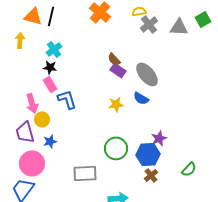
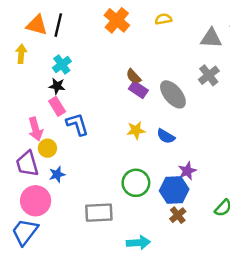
gray cross: (149, 24) -> (209, 75), moved
blue semicircle: (141, 98) -> (166, 136), moved

